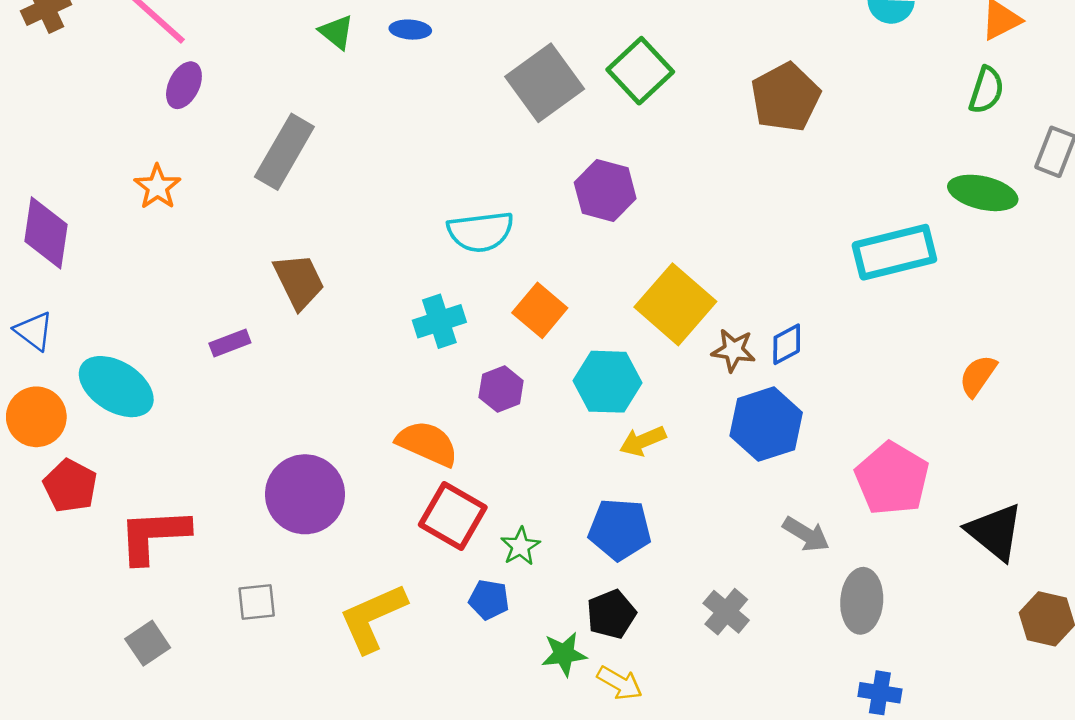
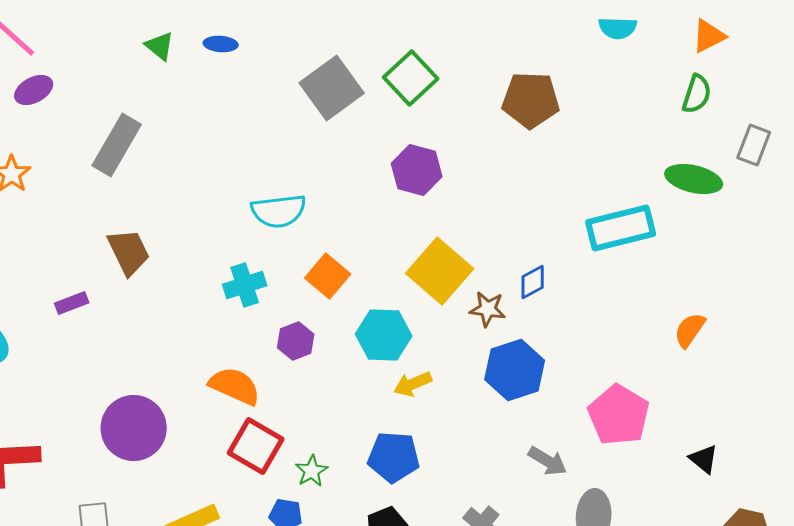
purple ellipse: (184, 85) -> (34, 90), turned 36
brown pentagon: (785, 97) -> (531, 100), turned 30
purple hexagon: (605, 191) -> (417, 170), moved
blue diamond: (787, 344) -> (533, 282), moved
black triangle: (995, 532) -> (704, 459), size x0.6

